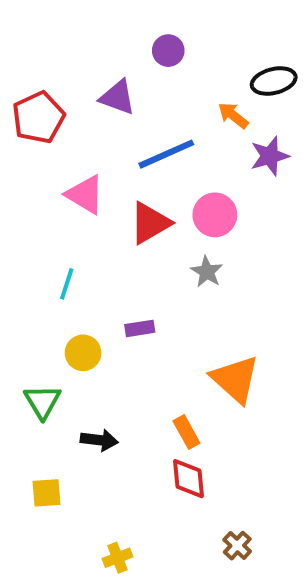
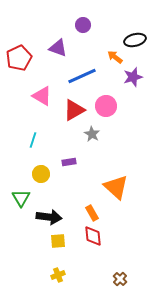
gray star: (207, 272) -> (92, 134), moved
black arrow: (99, 440) -> (49, 217), size x1.4
yellow square: (47, 493) -> (58, 241), moved
brown cross: (237, 546) -> (120, 279), moved

